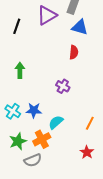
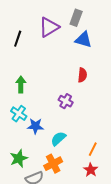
red semicircle: (74, 52) -> (82, 75), moved
cyan cross: (13, 111) -> (19, 114), moved
orange line: (90, 123) -> (93, 149), moved
orange cross: (42, 139) -> (53, 164), moved

